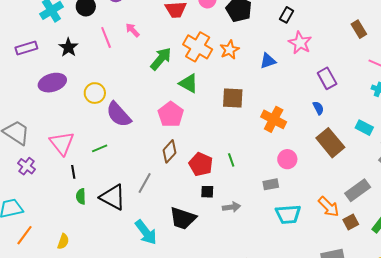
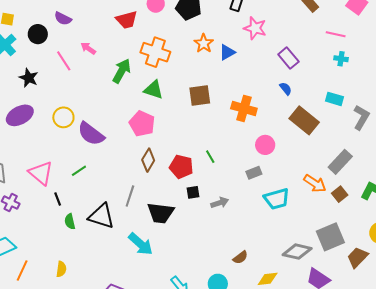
orange star: (230, 50) -> (204, 43), moved
black trapezoid: (183, 218) -> (161, 213), moved

